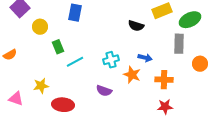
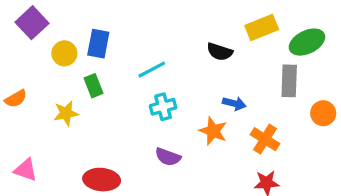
blue rectangle: (75, 13) -> (98, 44), moved
cyan cross: (111, 60) -> (163, 107), moved
cyan line: (75, 62) -> (152, 70), moved
orange cross: (164, 80) -> (265, 139), turned 30
yellow star: (41, 86) -> (66, 113), moved

